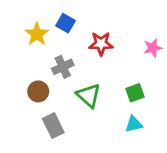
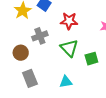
green triangle: (89, 96) -> (69, 48), moved
cyan triangle: (134, 124) -> (66, 82), moved

